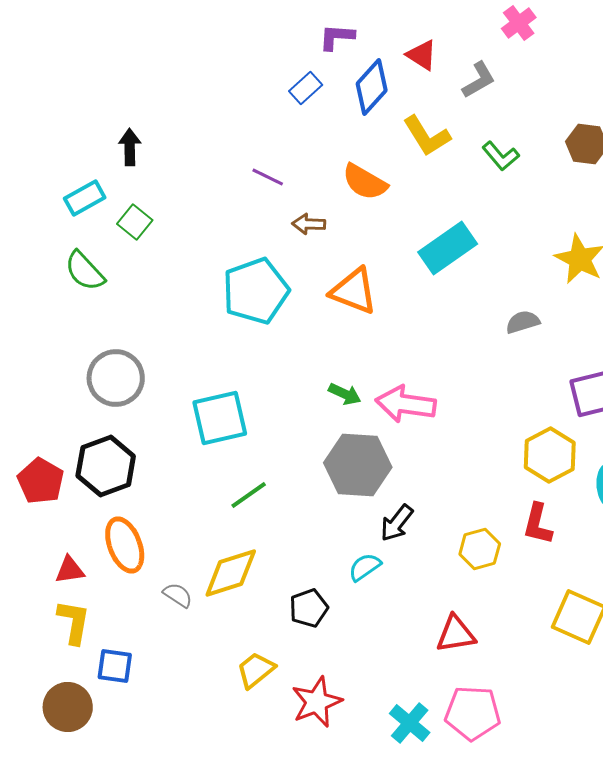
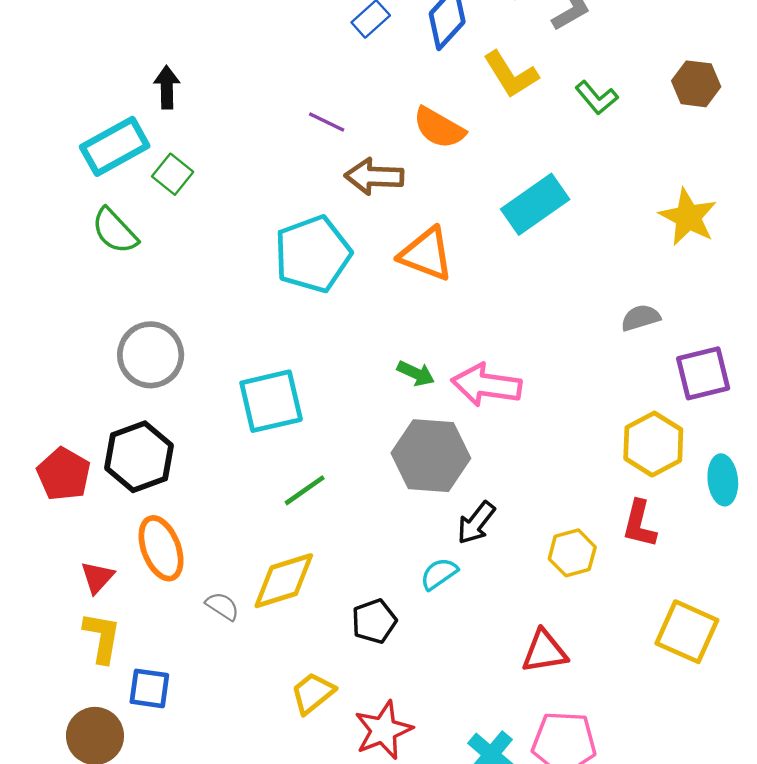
cyan rectangle: (85, 198) -> (115, 146), size x1.4
brown arrow: (309, 224) -> (374, 176), size x1.5
gray semicircle: (523, 322) -> (641, 318), moved
red triangle: (70, 570) -> (97, 577), turned -40

